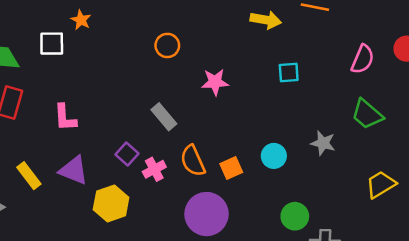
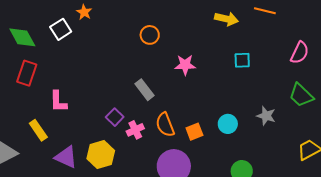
white square: (52, 44) -> (61, 29), turned -35
pink L-shape: (65, 118) -> (58, 102), moved
purple triangle: (74, 170) -> (66, 157), moved

